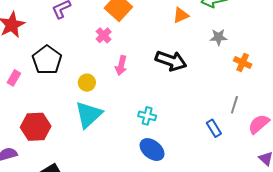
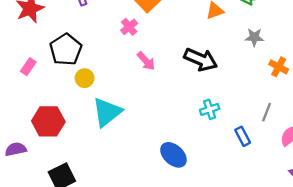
pink arrow: (121, 66) -> (146, 61), turned -60
yellow circle: (87, 83) -> (85, 78), moved
cyan cross: (147, 116) -> (210, 109), moved, turned -36

